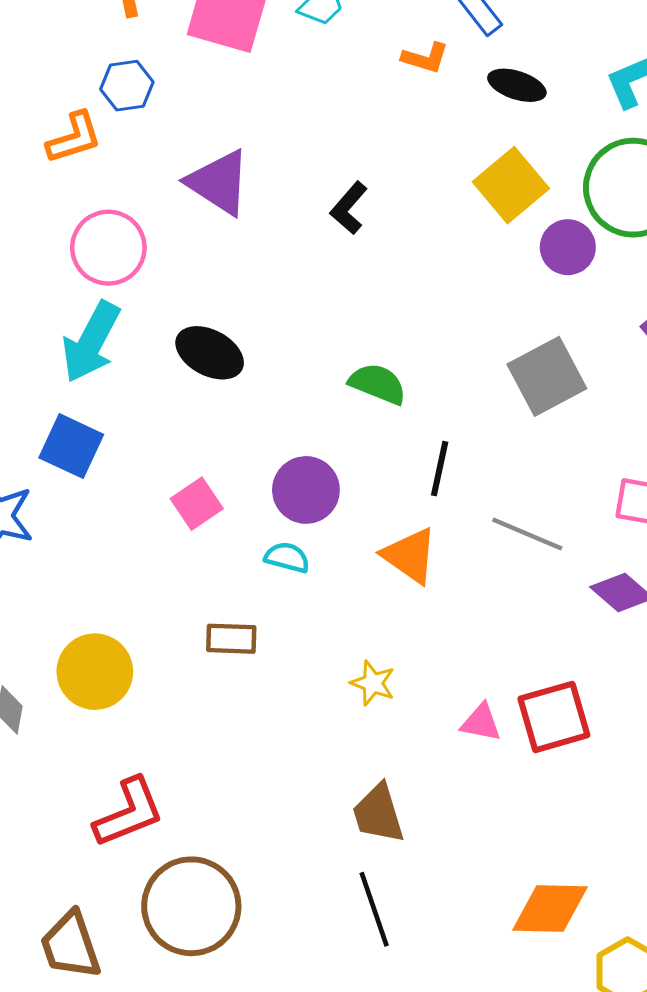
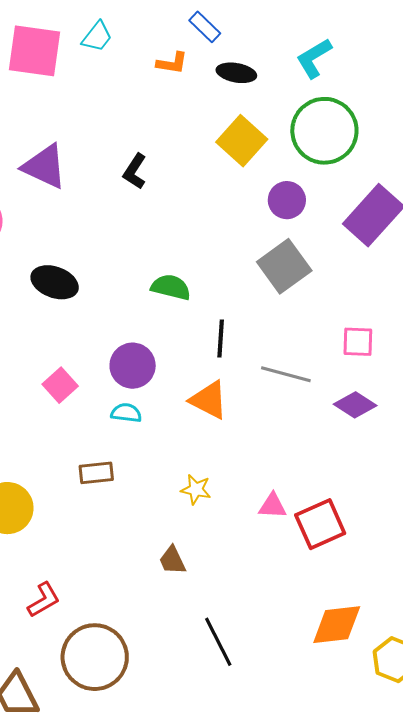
purple circle: (568, 247) -> (287, 200), moved
red square: (554, 717) -> (320, 524), moved
red L-shape: (129, 813) -> (44, 600), size x0.7
brown trapezoid: (378, 814) -> (172, 560), moved, size x0.7

